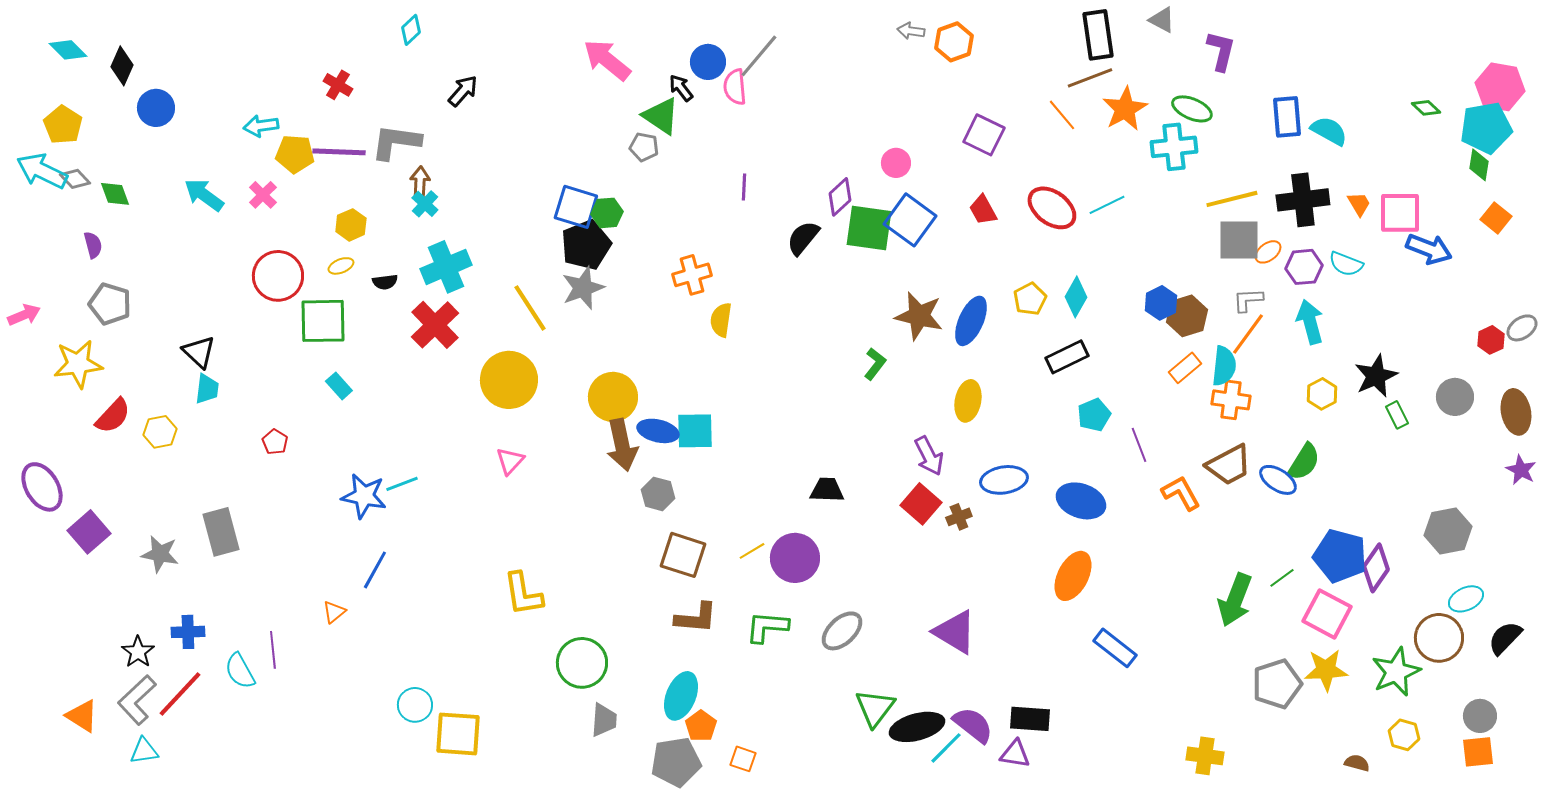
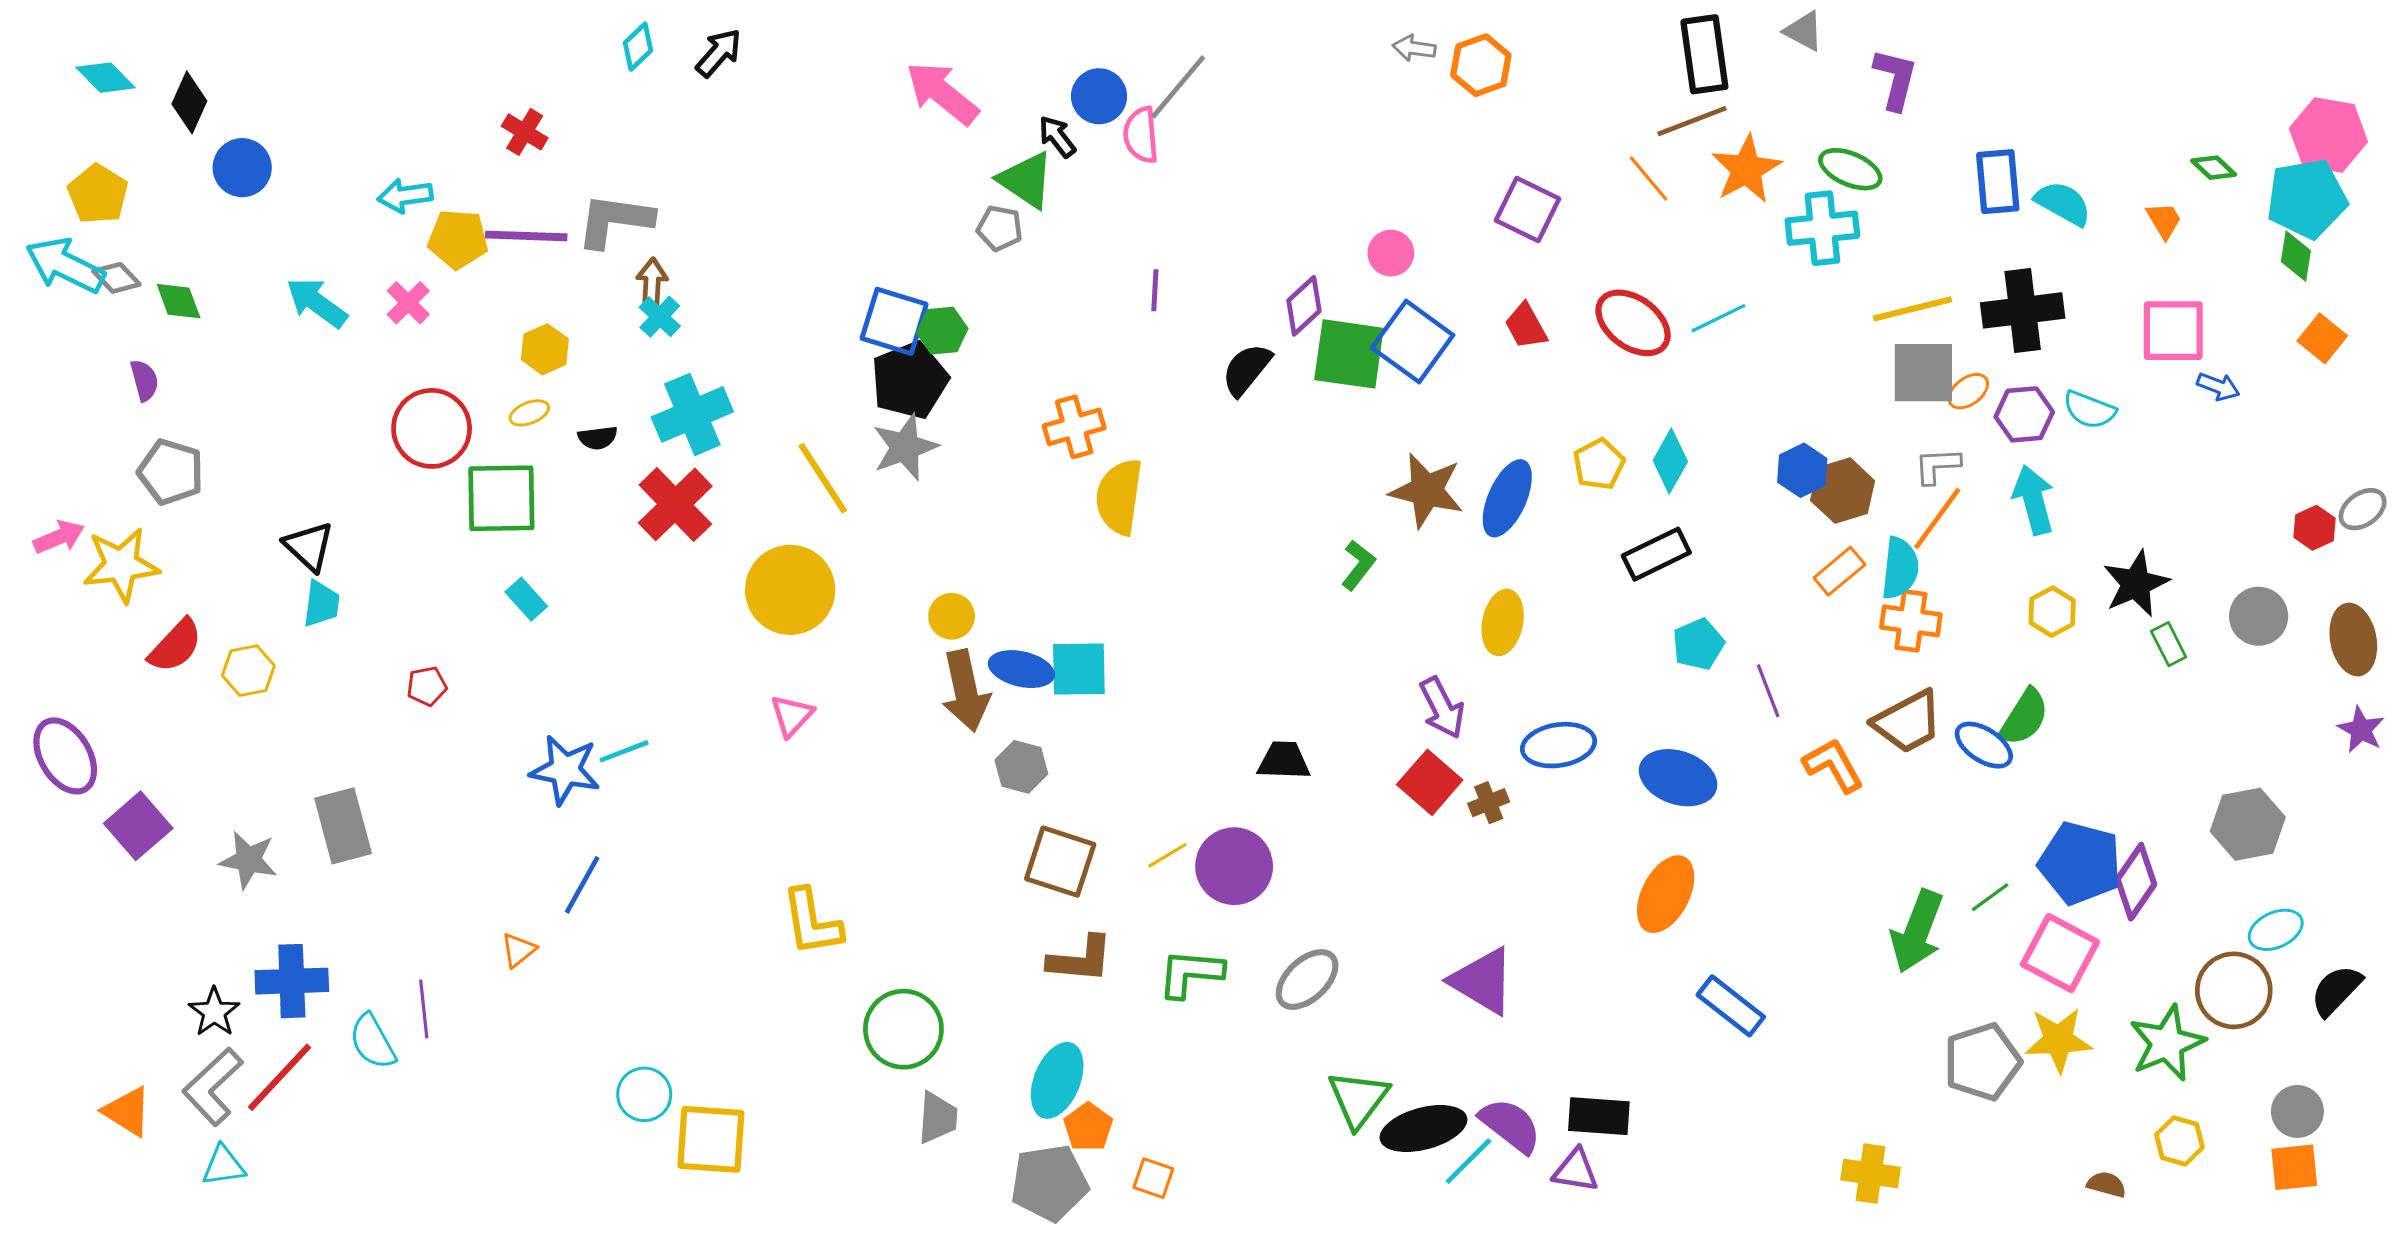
black arrow: (463, 91) -> (719, 53), moved
orange trapezoid: (1359, 204) -> (2164, 220), moved
blue arrow: (1429, 249) -> (2218, 387), size x0.6
pink arrow: (24, 315) -> (59, 537), moved
yellow semicircle: (721, 320) -> (1119, 497), size x1.4
yellow circle: (613, 397) -> (952, 616), size x0.6
red pentagon: (275, 442) -> (427, 686), turned 30
blue cross: (188, 632) -> (292, 981), size x1.4

